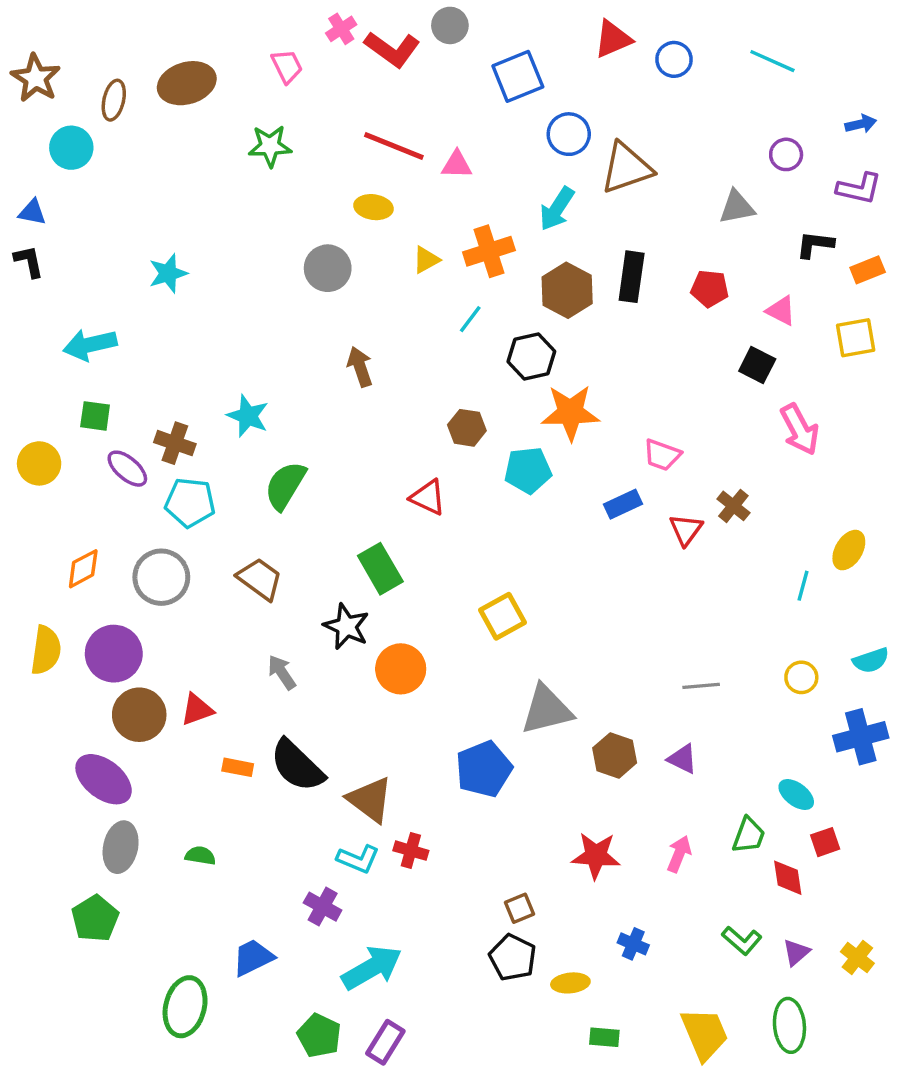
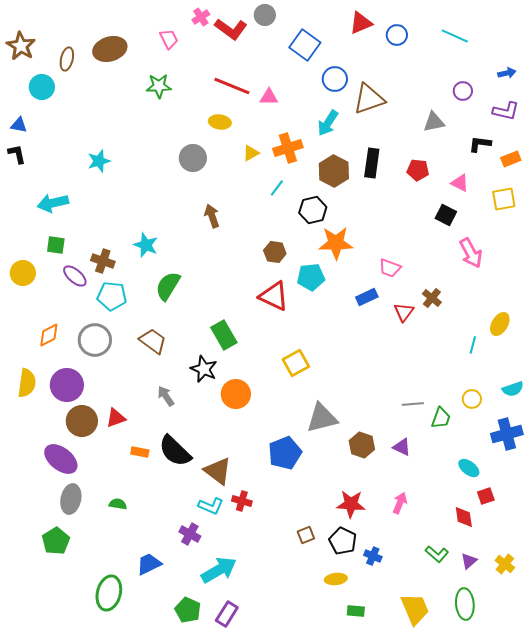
blue square: (518, 76) -> (305, 45), turned -32
red triangle: (428, 497) -> (274, 296), moved, size x1.4
green trapezoid: (749, 835) -> (441, 418), moved
black pentagon: (513, 957) -> (343, 541), moved

